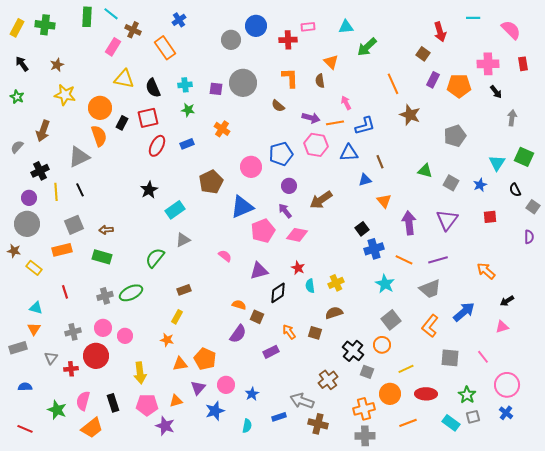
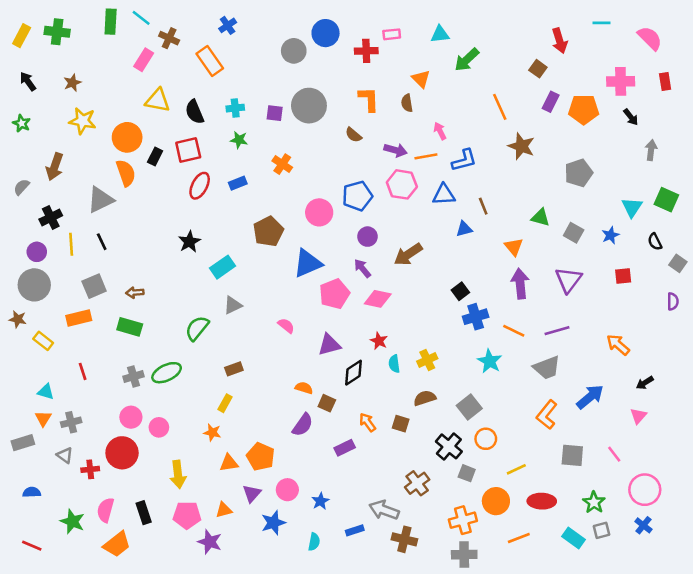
orange triangle: (384, 201) -> (514, 247), moved
gray square: (391, 320) -> (469, 407), moved
pink triangle: (502, 327) -> (638, 416), turned -32
gray cross: (73, 332) -> (71, 422), moved
gray triangle: (51, 358) -> (65, 455), turned -32

